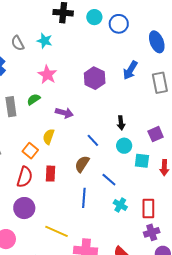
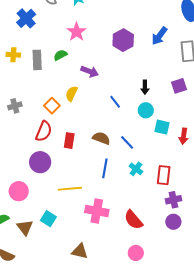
purple square: (156, 134) -> (179, 86), moved
brown semicircle: (82, 164) -> (101, 138), moved, turned 72
red rectangle: (50, 174) -> (69, 141), moved
blue line: (84, 198) -> (105, 168), moved
yellow line: (57, 231) -> (70, 189), turned -35
purple cross: (152, 232) -> (173, 200), moved

